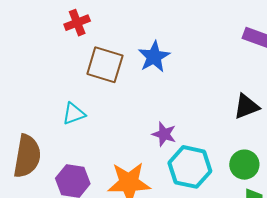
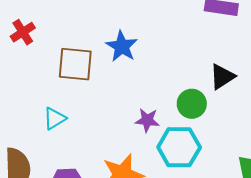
red cross: (77, 23) -> (23, 32), moved
green circle: (244, 165) -> (192, 104), moved

